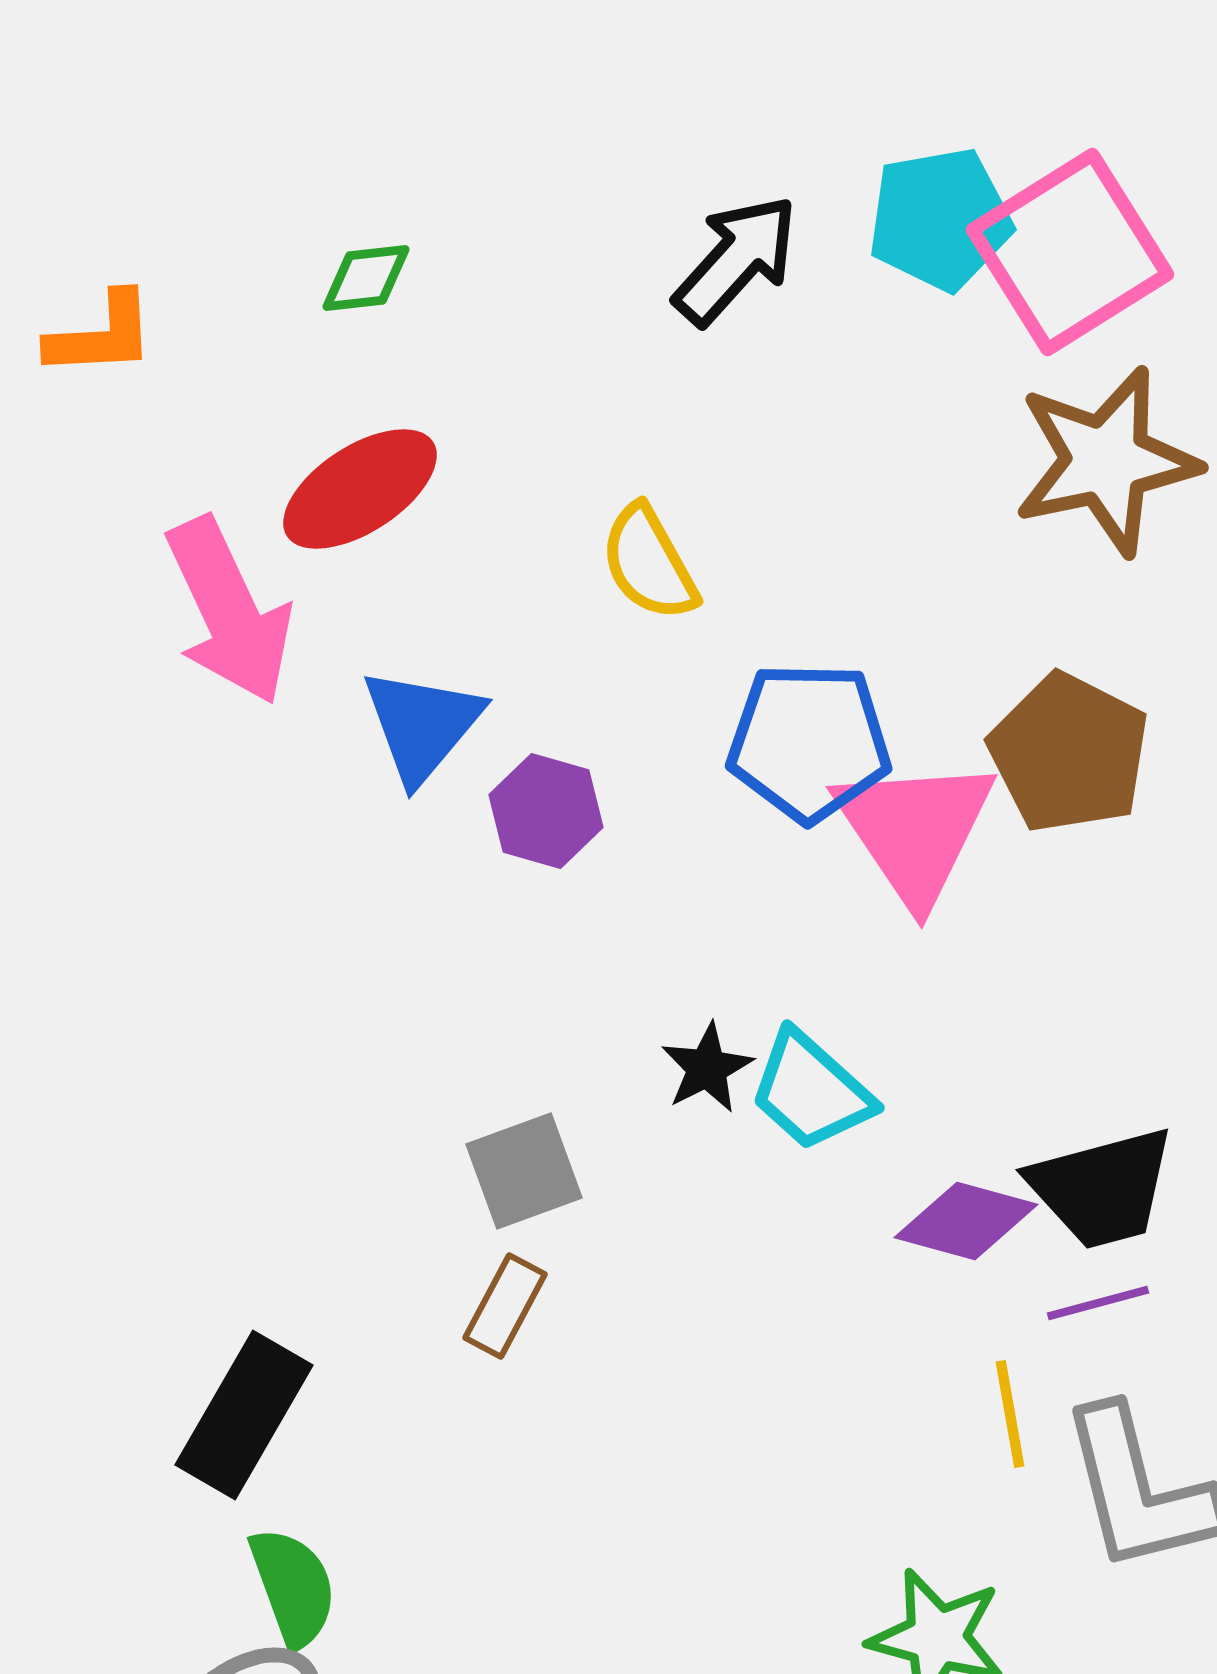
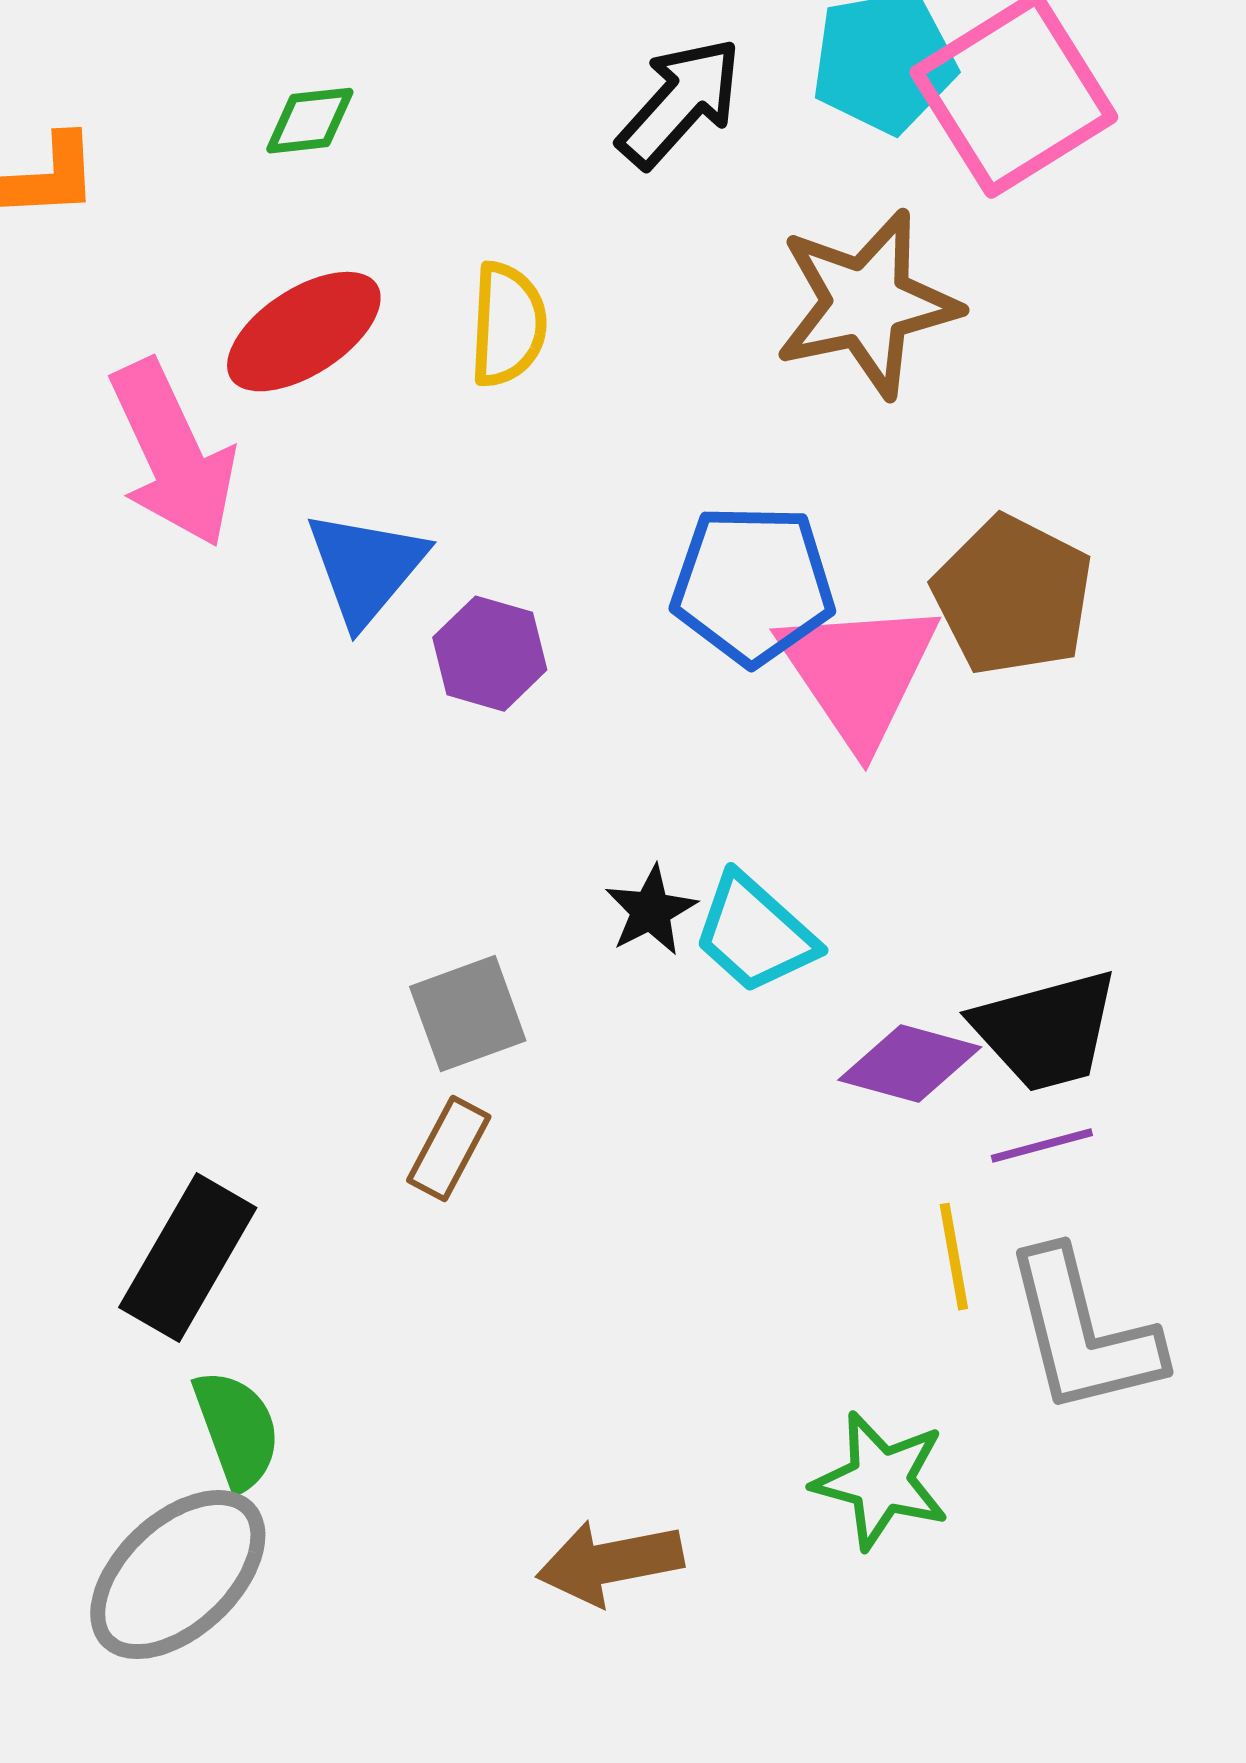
brown star: (1106, 461) -> (867, 304), moved
yellow semicircle: (649, 563) -> (508, 325), moved, turned -148

